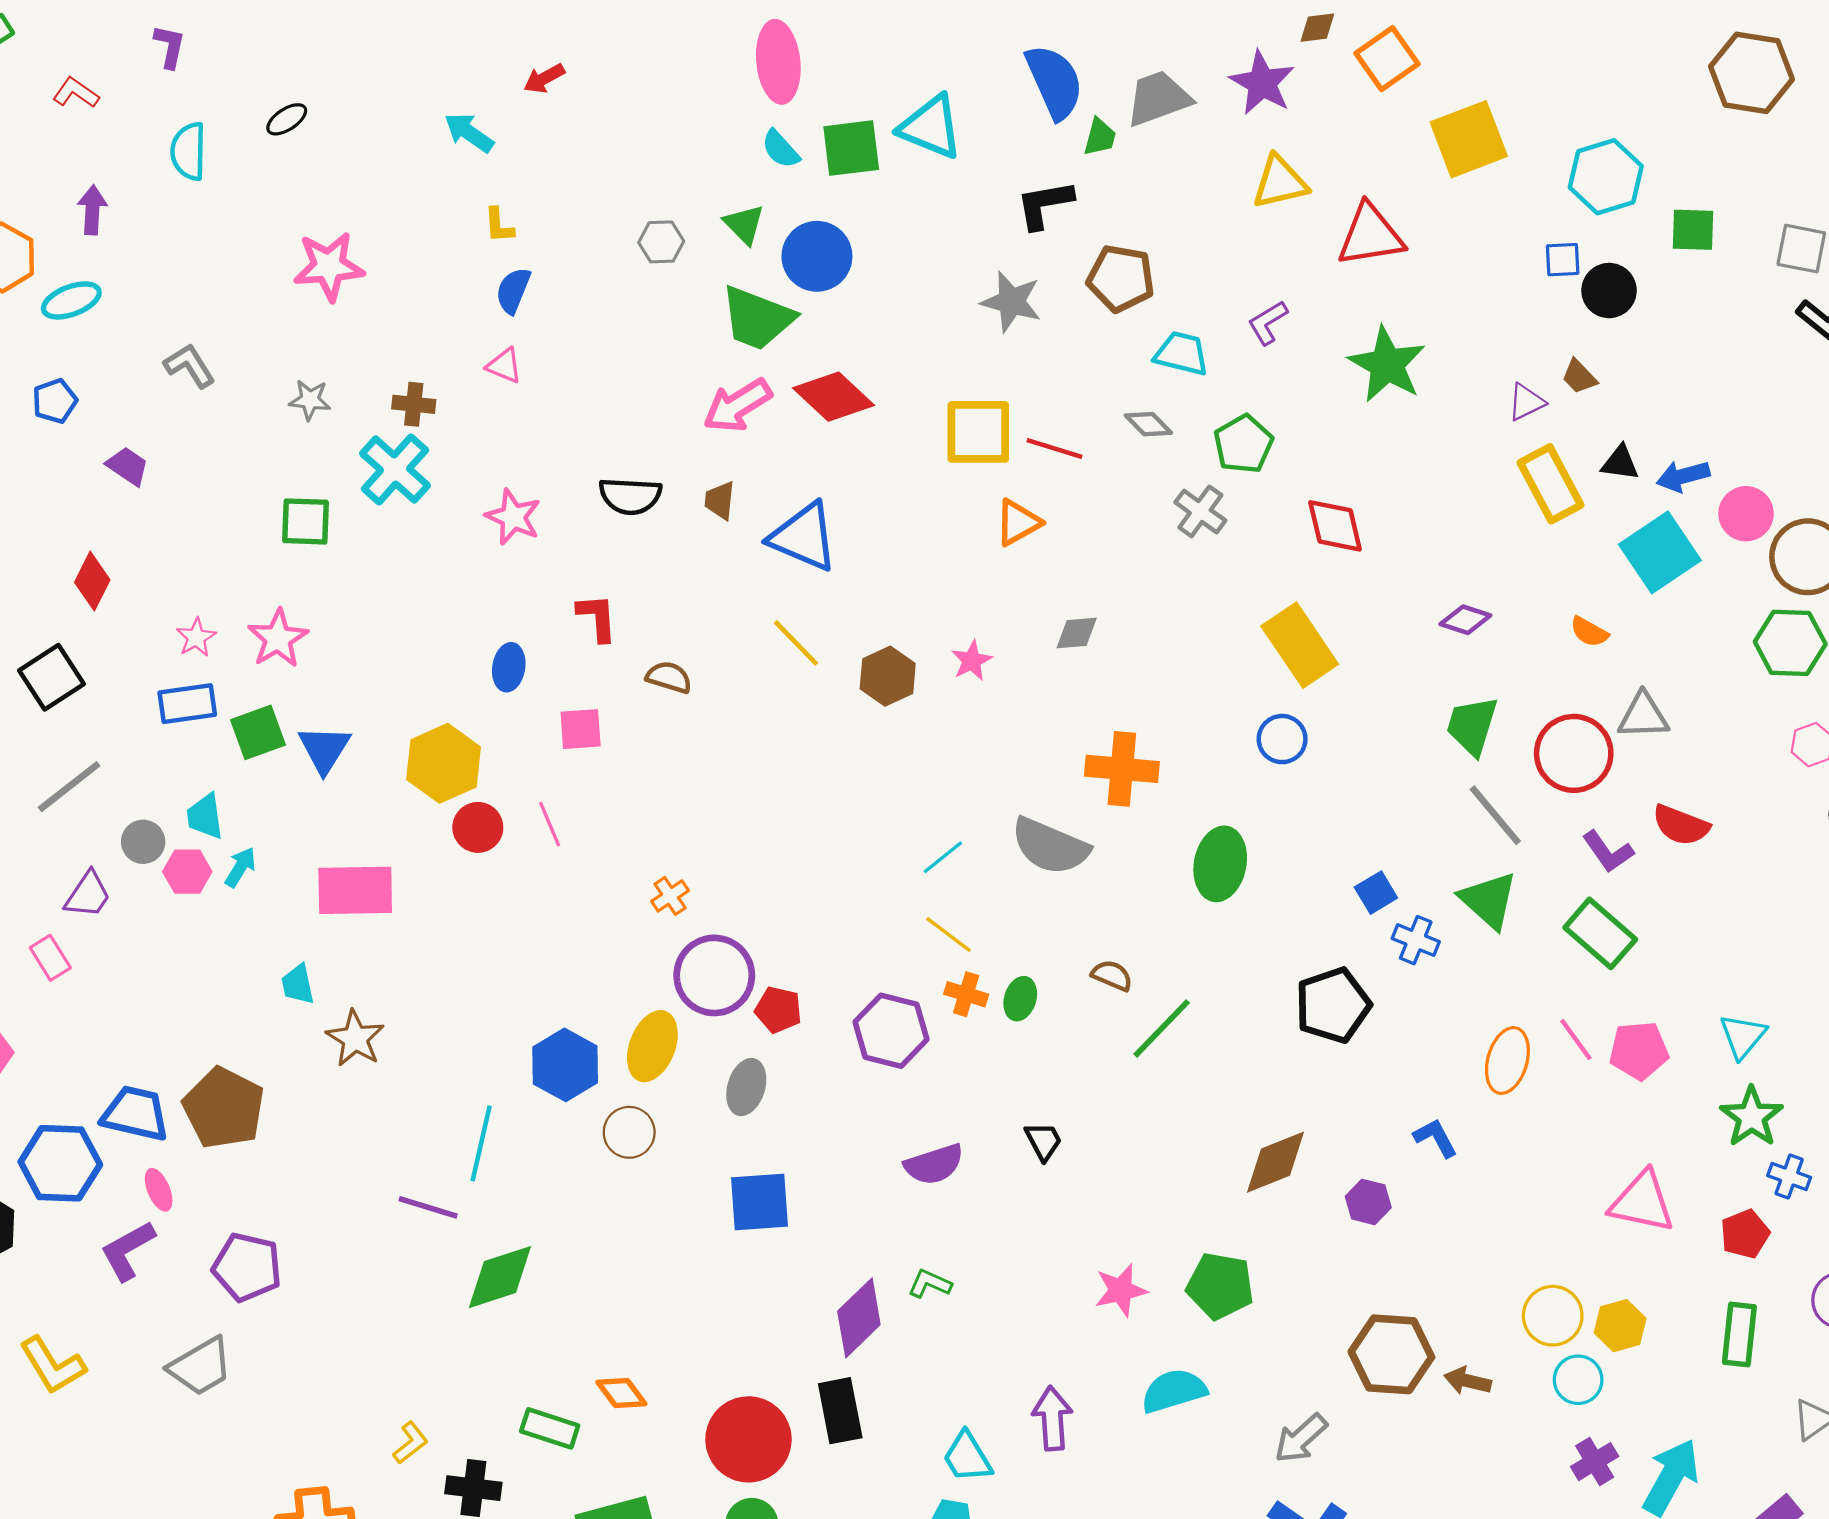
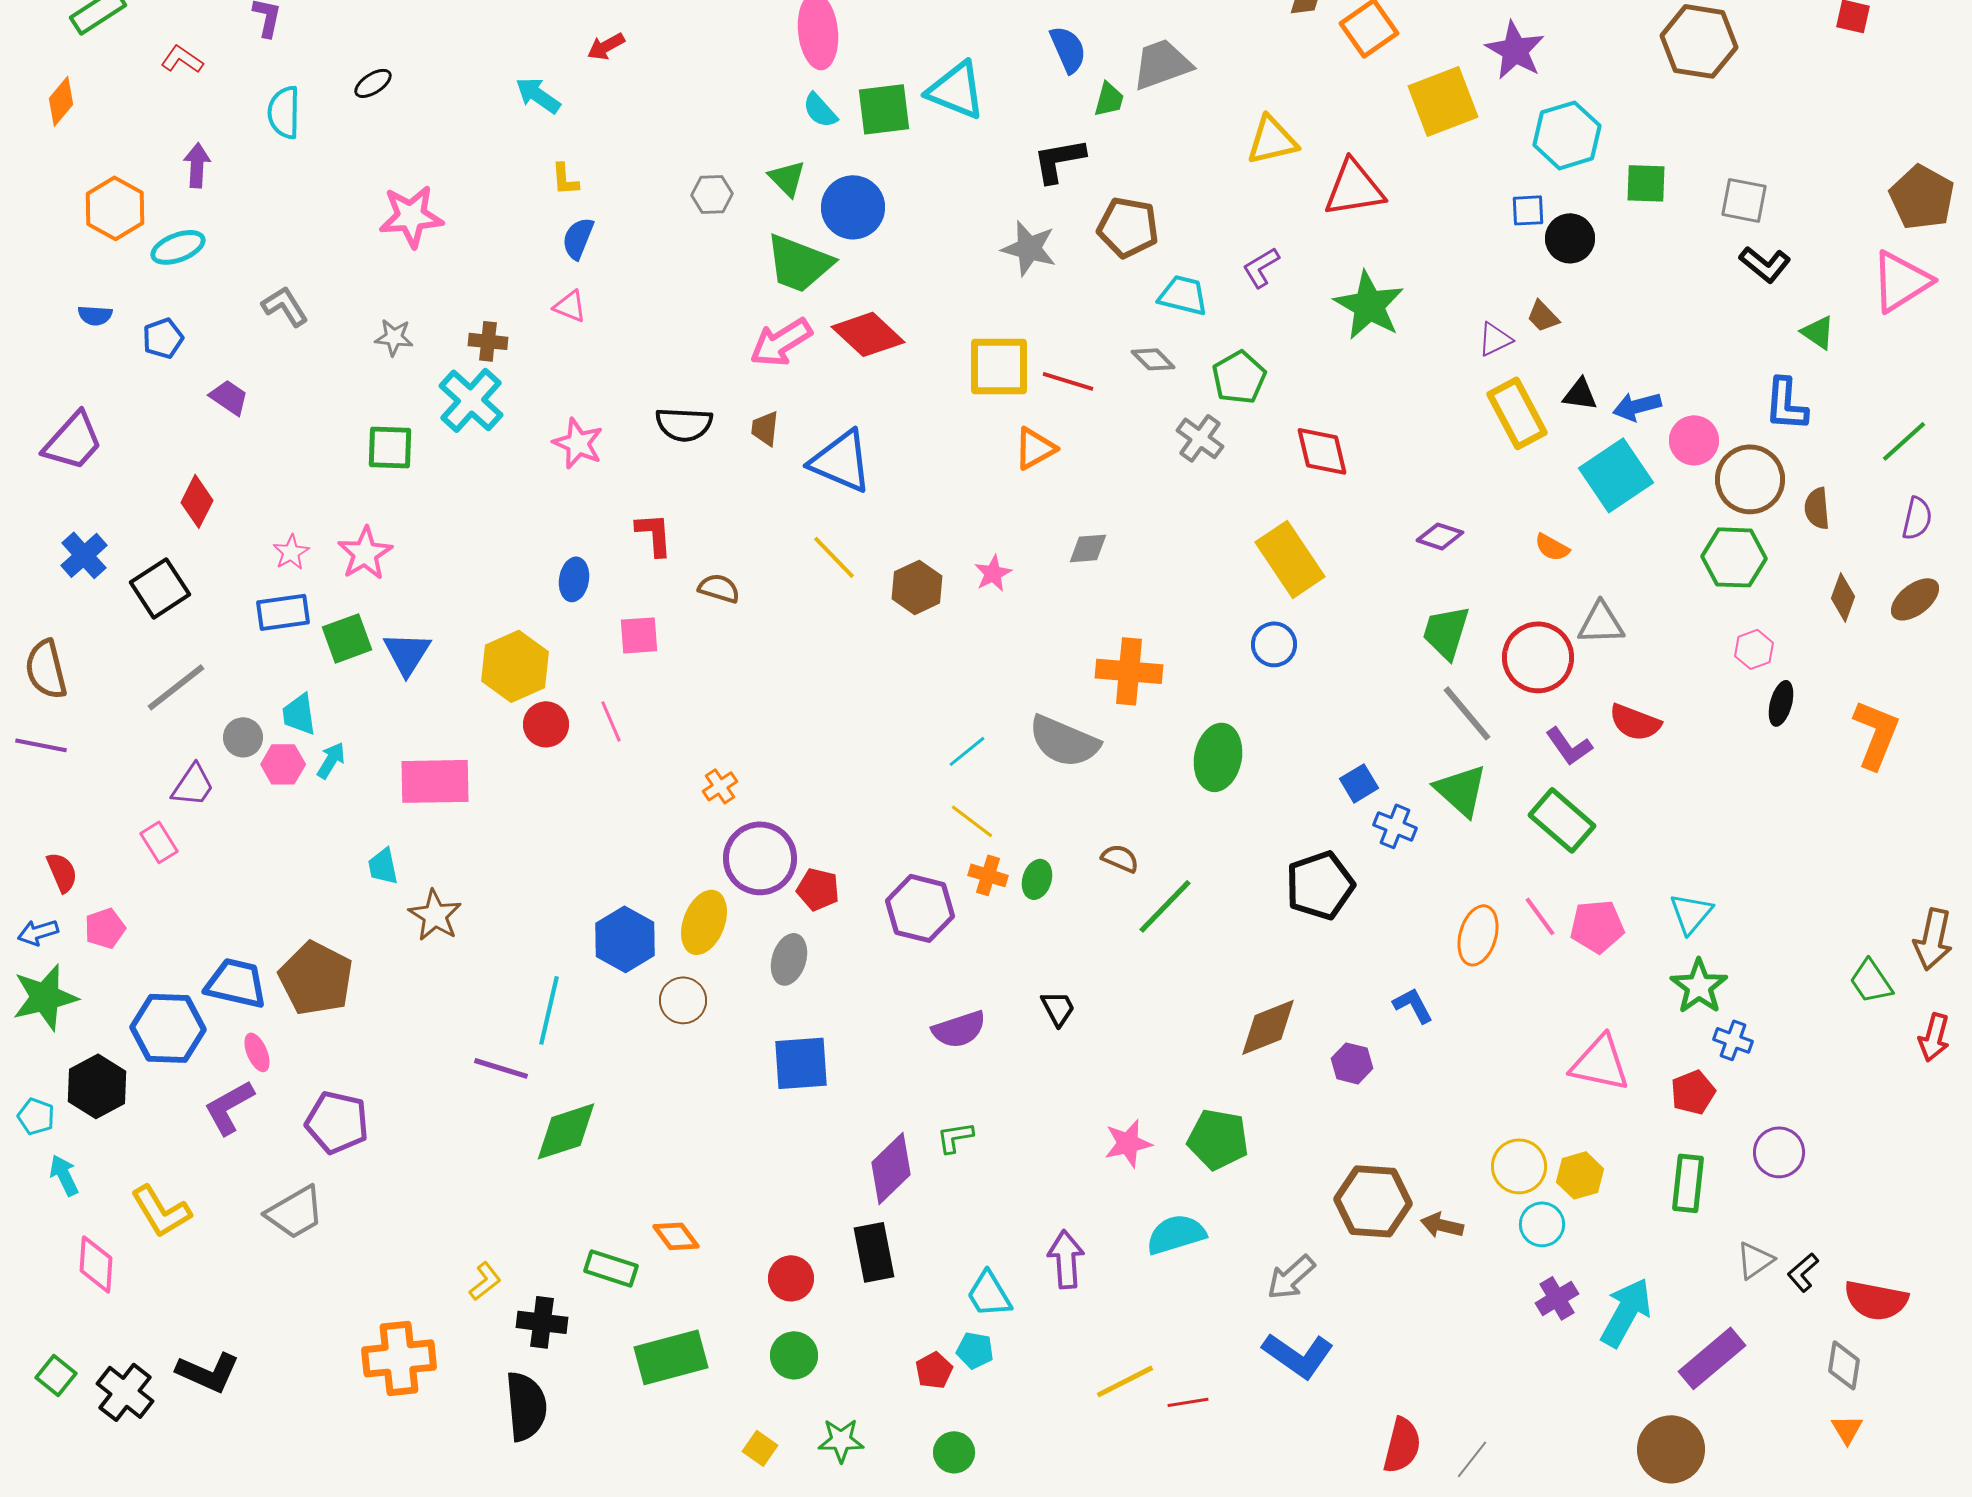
blue semicircle: (1054, 82) -> (1068, 49), size x0.7
purple star: (1262, 83) -> (1515, 50), moved
green L-shape: (930, 1284) -> (955, 1137), turned -33
red circle: (748, 1439) -> (791, 1278), size x0.6

